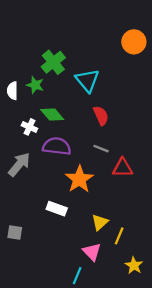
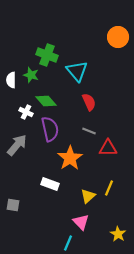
green cross: (53, 62) -> (47, 55), turned -30
purple semicircle: (57, 146) -> (50, 129), turned 70
yellow line: (119, 236) -> (109, 188), moved

